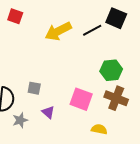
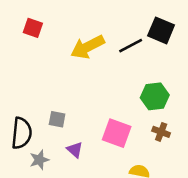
brown cross: (116, 98) -> (161, 132), size x0.6

